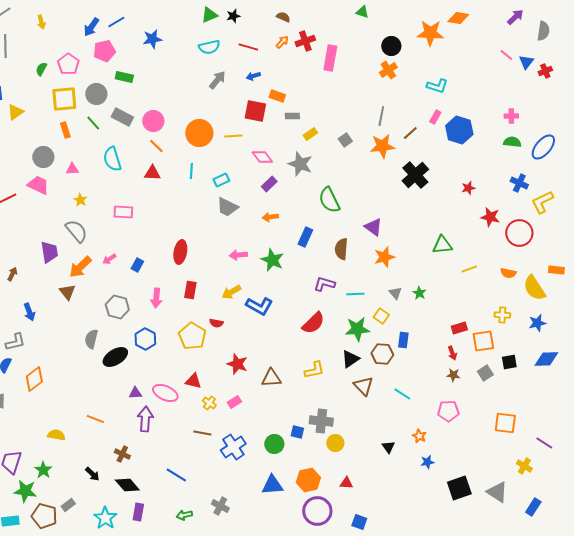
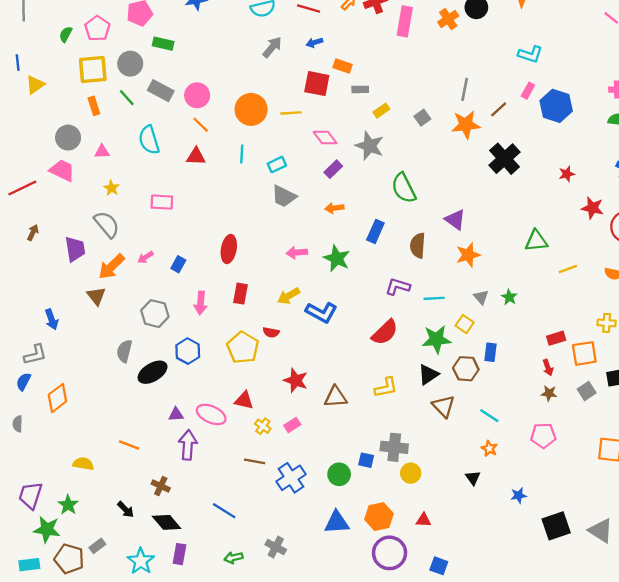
orange cross: (388, 70) -> (448, 19), moved
brown arrow: (12, 274) -> (33, 233), moved
orange star: (419, 436) -> (489, 448), moved

